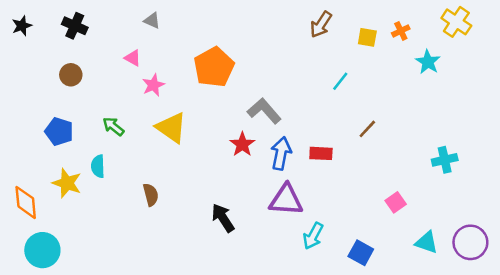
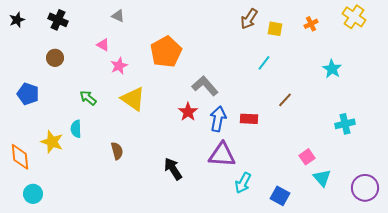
yellow square: (367, 37) -> (275, 29), moved
cyan star: (428, 62) -> (332, 69), moved
blue pentagon: (59, 131) -> (28, 94), moved
cyan triangle: (427, 242) -> (322, 178), moved, turned 30
cyan circle: (42, 250) -> (33, 194), size x0.7

